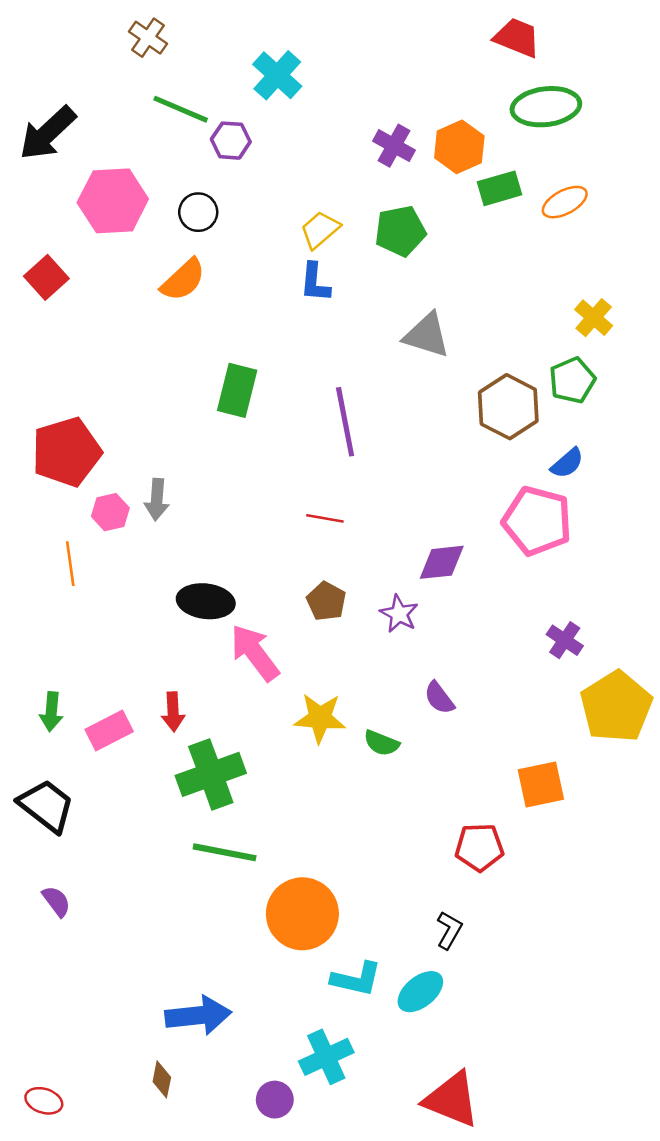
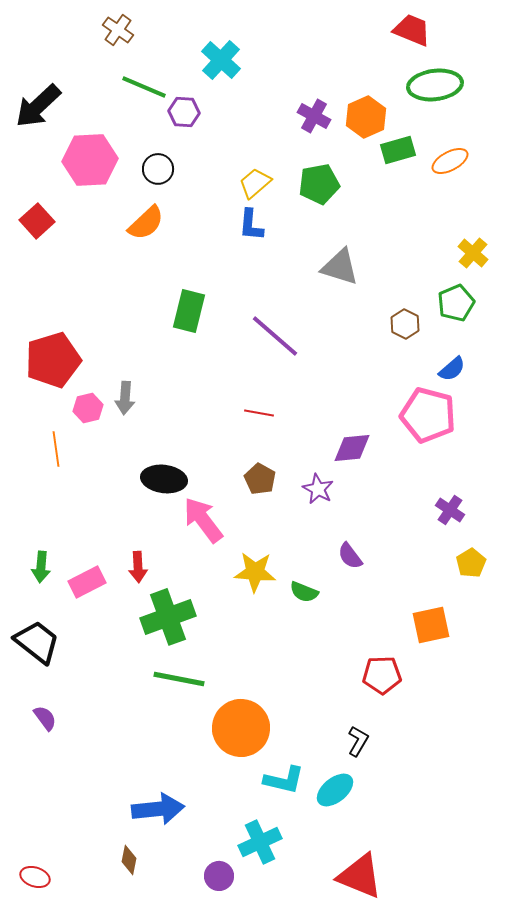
brown hexagon: (508, 407) -> (405, 324), size x0.6
purple line: (345, 422) -> (275, 336), turned -38
yellow pentagon: (616, 707) -> (471, 563), moved, size x0.5

